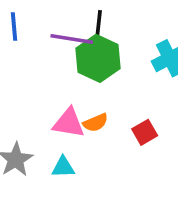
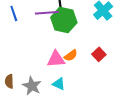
cyan triangle: (63, 167) -> (59, 84), turned 40

